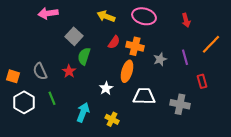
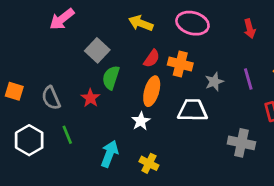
pink arrow: (48, 13) -> (62, 19), turned -30
orange ellipse: (127, 71) -> (152, 91), moved
orange square: (13, 76) -> (14, 91), moved
white trapezoid: (144, 96) -> (192, 110), moved

